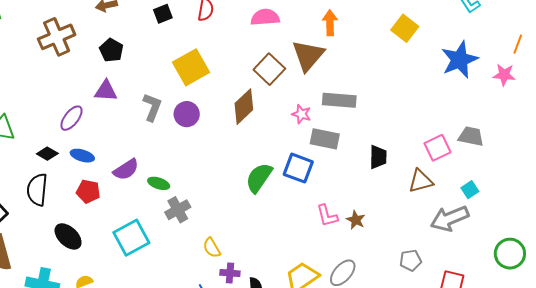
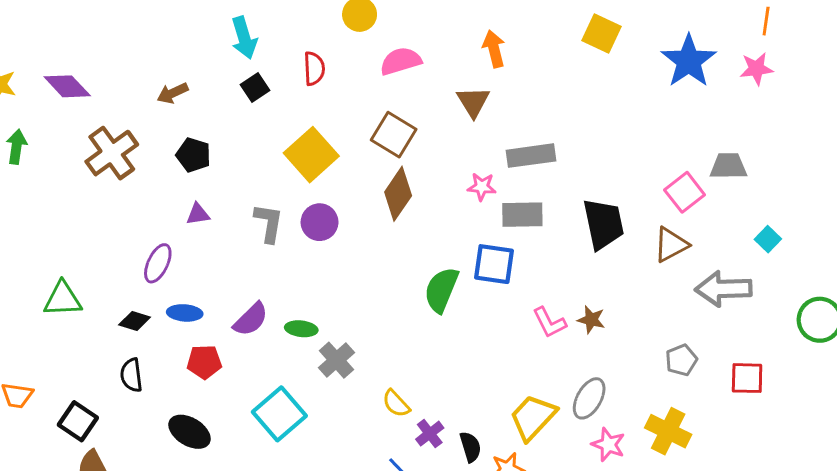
brown triangle: (308, 55) -> (473, 102), size x0.7
brown square: (269, 69) -> (394, 135), moved
purple triangle: (106, 91) -> (198, 214), size x0.7
black trapezoid: (378, 157) -> (603, 224), size x1.5
black semicircle: (37, 190) -> (131, 375), size x0.7
cyan square: (470, 190) -> (768, 239), moved
gray arrow: (450, 219) -> (723, 289), turned 33
purple cross: (230, 273) -> (430, 434), turned -30

